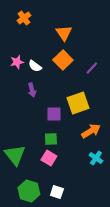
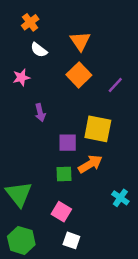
white semicircle: (35, 66) -> (39, 50), moved
yellow square: (78, 103) -> (98, 129), turned 30
orange arrow: (91, 131) -> (90, 164), moved
pink square: (49, 158) -> (61, 212), moved
green hexagon: (29, 191) -> (21, 240), moved

